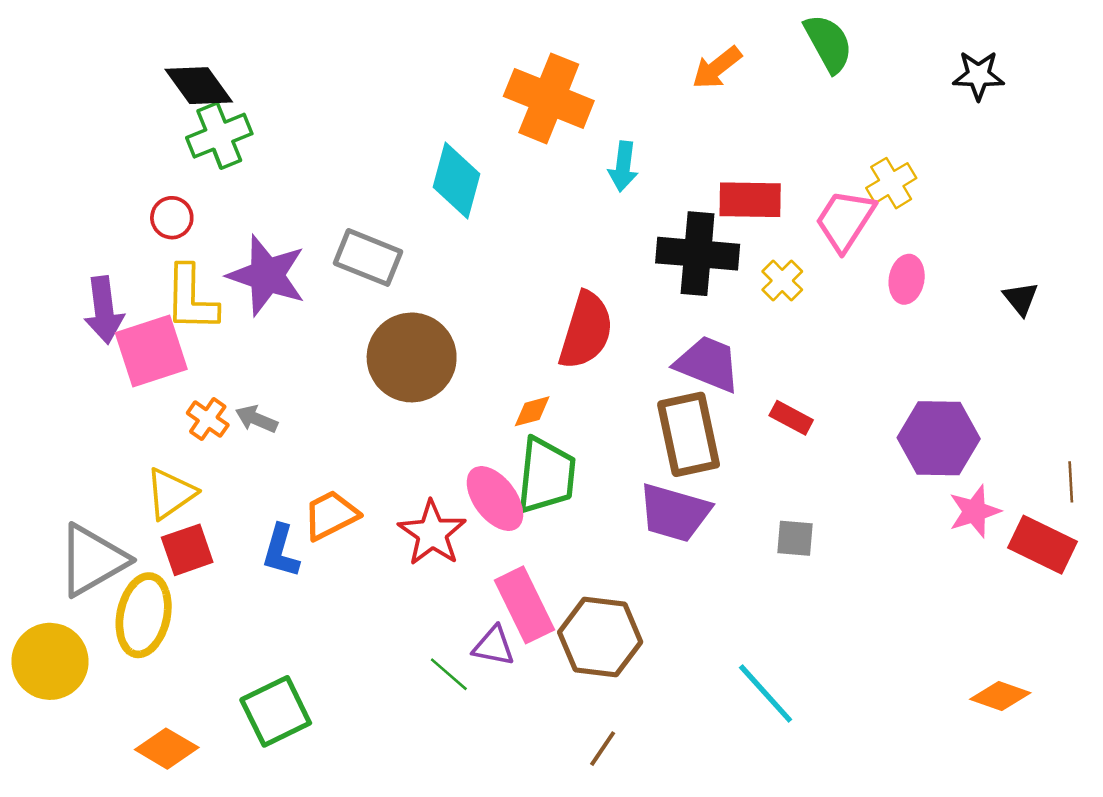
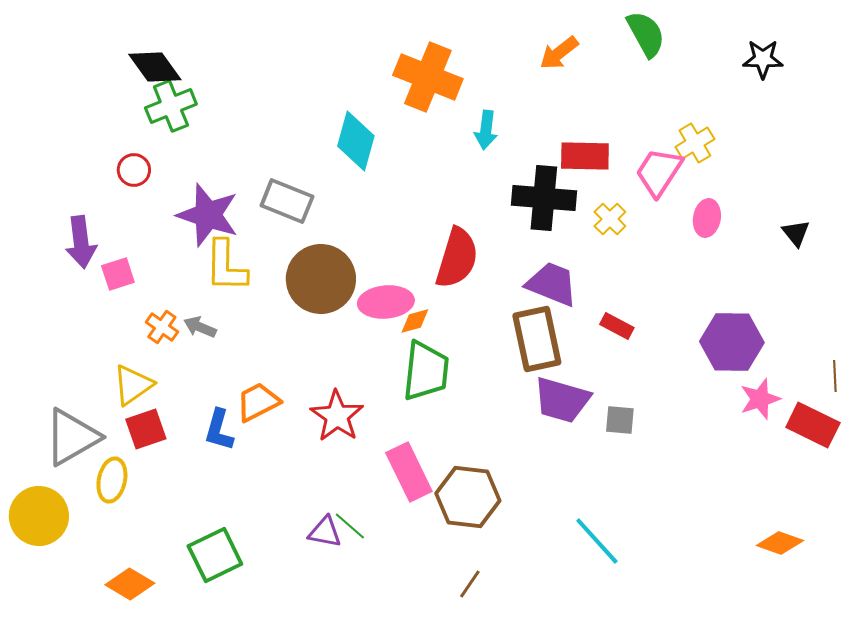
yellow L-shape: (191, 298) -> (226, 266), moved
pink square: (151, 351) -> (118, 274), size x0.6
pink ellipse: (495, 499) -> (386, 302), moved, turned -58
purple trapezoid: (674, 513) -> (562, 400), moved
yellow ellipse: (144, 615) -> (112, 480), size x0.7
purple triangle: (494, 646) -> (325, 532), moved

